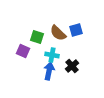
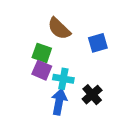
brown semicircle: (58, 33) -> (59, 29), moved
purple square: (23, 51) -> (42, 70), moved

